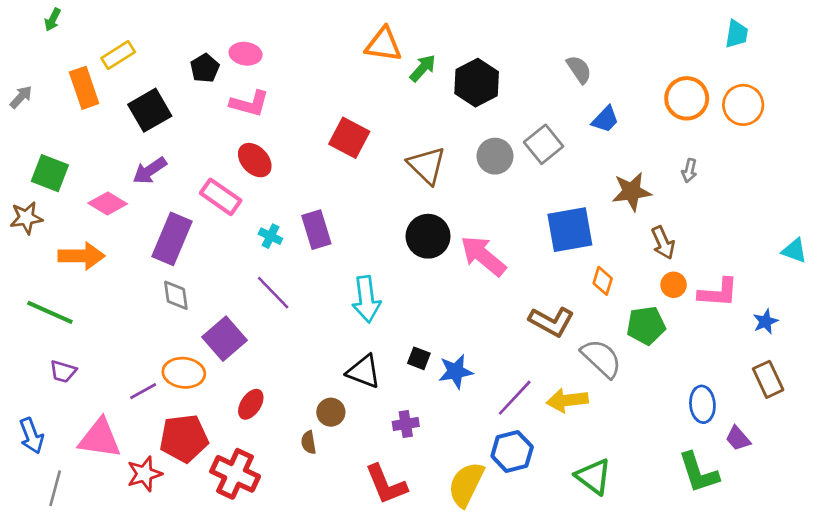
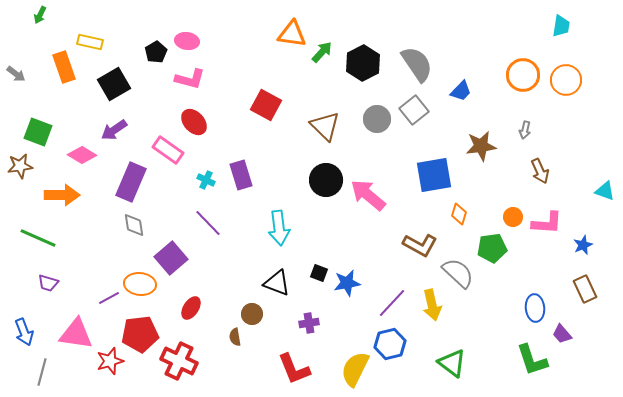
yellow rectangle: (118, 55) -> (90, 42), turned 45
gray semicircle: (579, 69) -> (417, 64), moved, size x1.6
gray arrow: (21, 97) -> (16, 74), turned 84
brown arrow: (663, 243) -> (540, 171), moved
yellow arrow: (567, 400) -> (432, 305), turned -96

